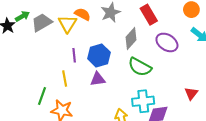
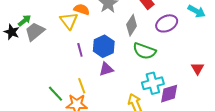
gray trapezoid: (42, 22) -> (35, 32), moved
purple ellipse: (167, 42) -> (167, 23), turned -50
yellow line: (65, 79) -> (82, 86), moved
green line: (42, 96) -> (55, 94), turned -54

